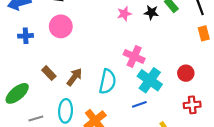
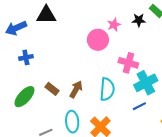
pink circle: (61, 26) -> (98, 40), moved
cyan cross: (150, 80) -> (146, 83), turned 35
green ellipse: (17, 93) -> (24, 97), moved

